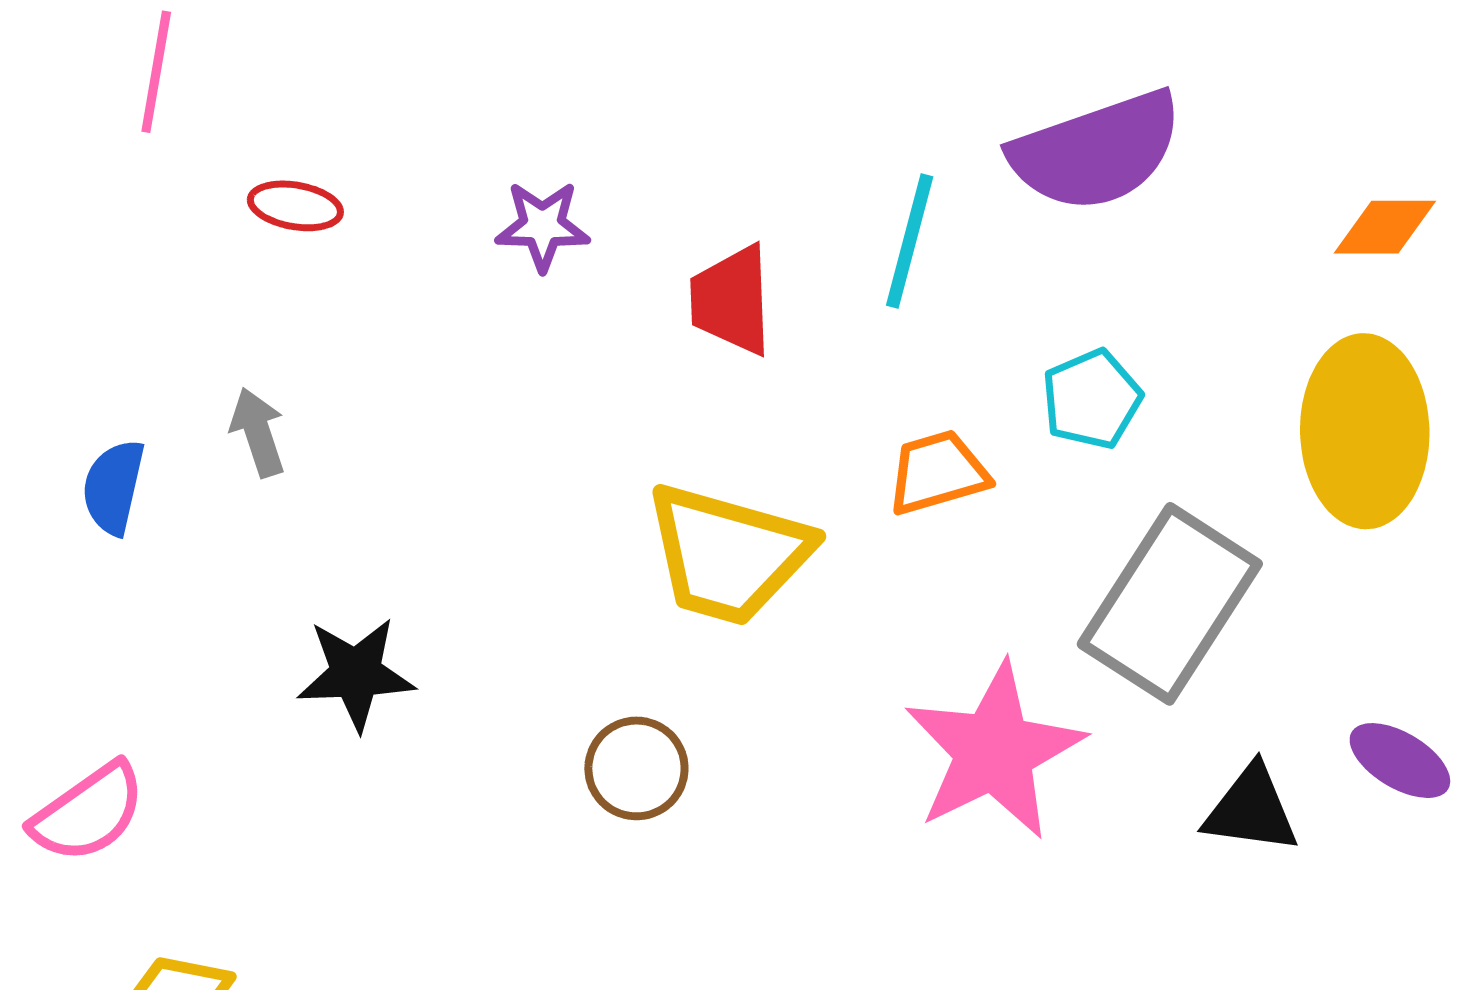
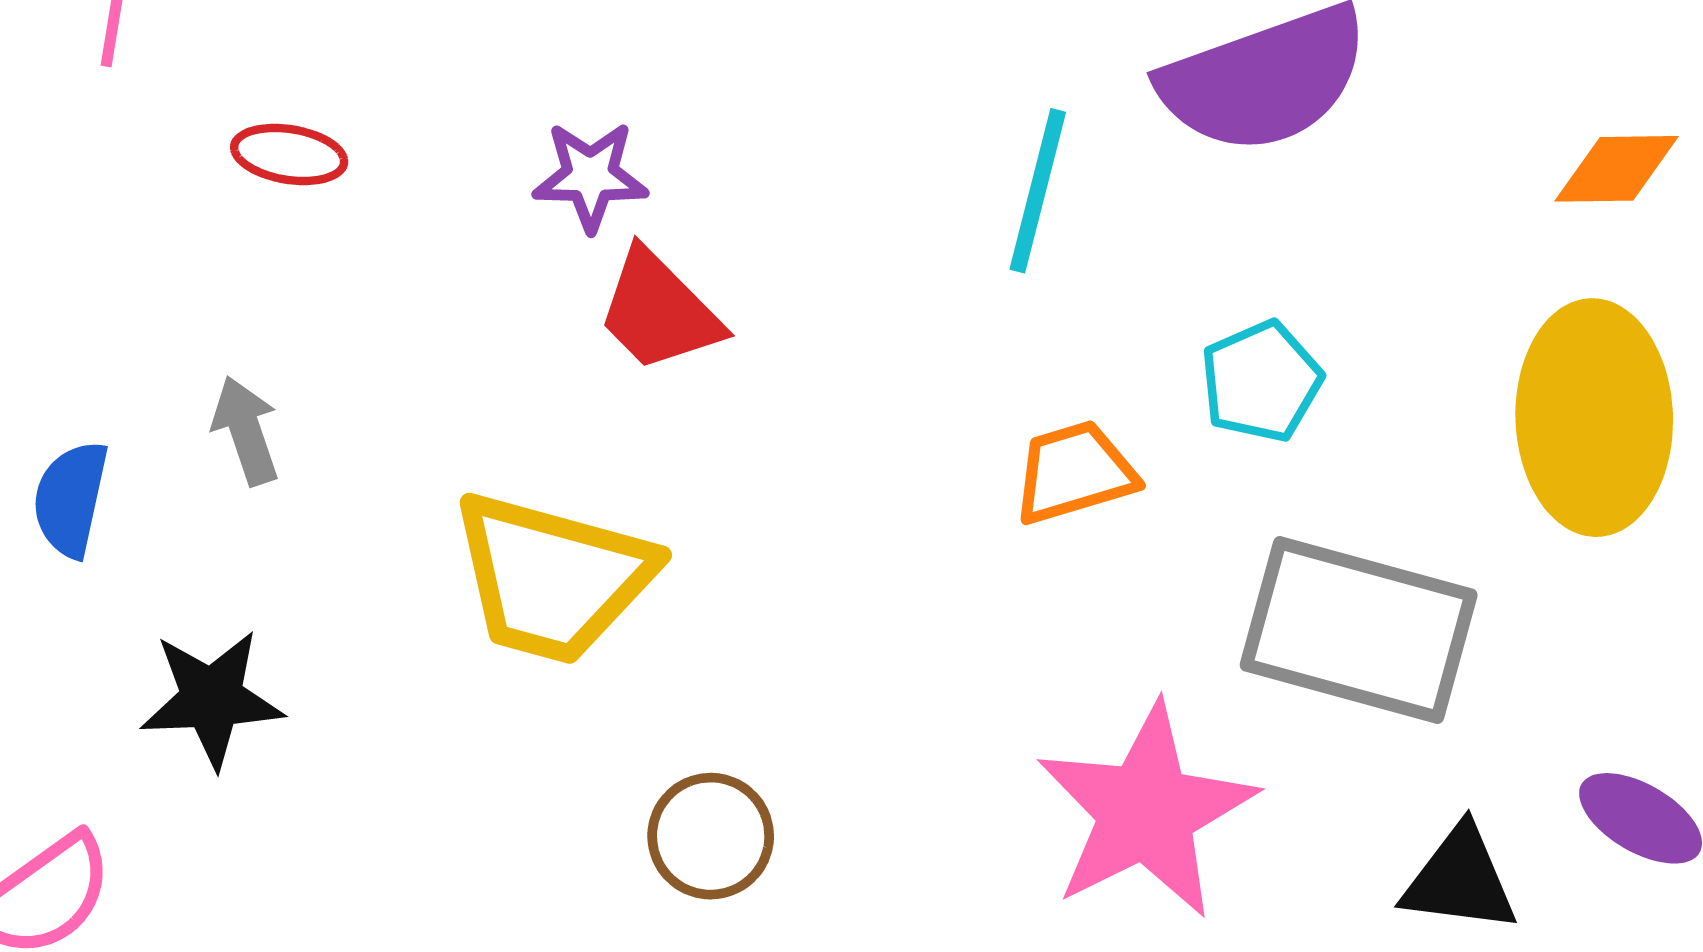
red trapezoid: (731, 300) -> (659, 311), moved, turned -42
yellow trapezoid: (728, 554) -> (553, 578), moved
gray rectangle: (1170, 604) -> (1359, 630), turned 73
black star: (356, 674) -> (212, 699), moved

